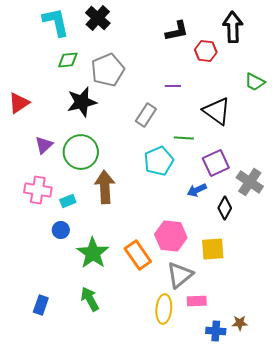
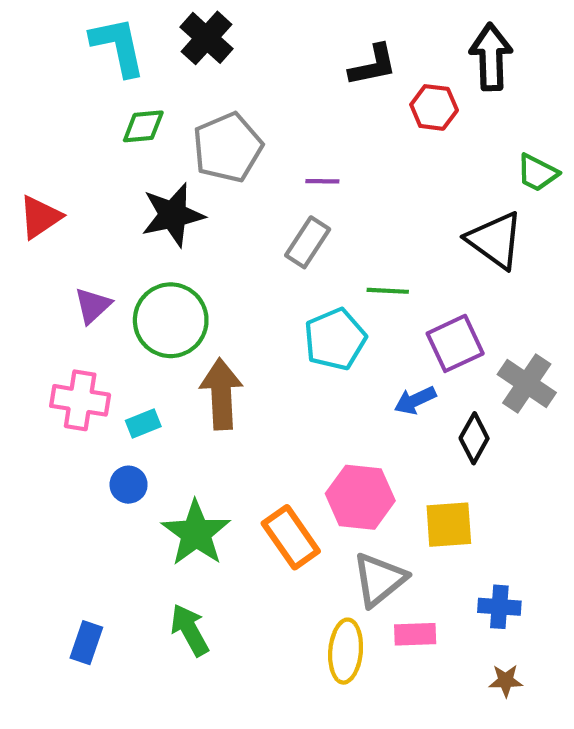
purple line: (173, 86) -> (322, 181), moved
black triangle: (217, 111) -> (495, 240), moved
blue cross: (216, 331) -> (499, 607), moved

